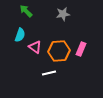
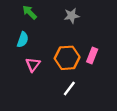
pink triangle: (35, 47) -> (33, 65), moved, turned 32
white line: (49, 73) -> (69, 88), moved, turned -40

